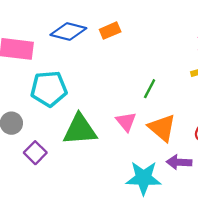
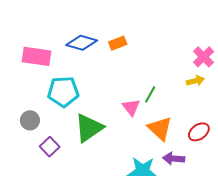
pink triangle: (126, 122) -> (131, 107), moved
green triangle: (80, 130) -> (89, 128), turned -32

